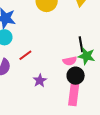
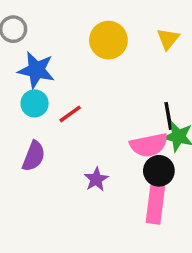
red line: (25, 55) -> (70, 114), moved
pink semicircle: (70, 61) -> (149, 145), size x1.5

